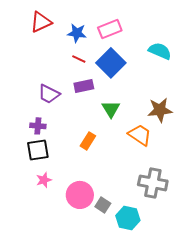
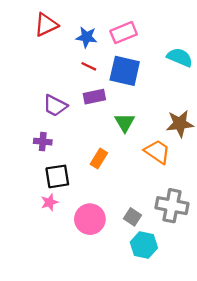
blue square: (111, 63) -> (125, 71), turned -32
black square: (38, 150) -> (57, 176), moved
gray square: (103, 205) -> (133, 217), moved

